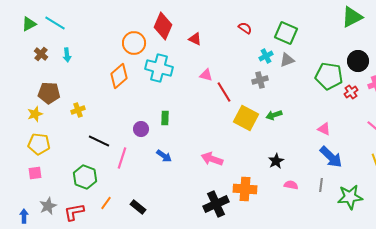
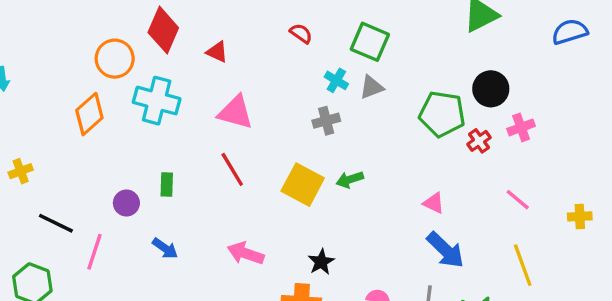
cyan cross: (266, 56) -> (336, 80), turned -32
pink triangle: (206, 75) -> (236, 112), size x1.6
red line: (224, 92) -> (232, 169), moved
black star: (276, 161) -> (321, 262), moved

